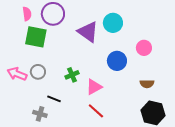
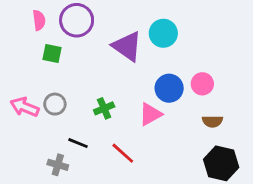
green square: (36, 37) -> (52, 53), size x0.6
pink circle: (144, 48) -> (202, 84), moved
pink triangle: (94, 87) -> (150, 114), moved
red line: (96, 111) -> (123, 153), moved

